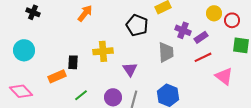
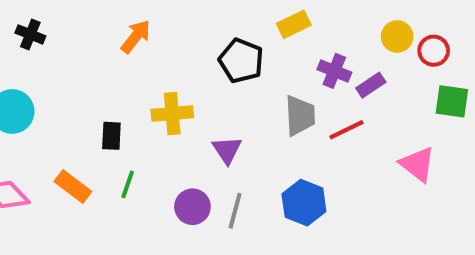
red line: (203, 57) -> (346, 130), moved
orange rectangle: (57, 76) -> (73, 186), moved, turned 60
green line: (81, 95) -> (128, 184), moved, turned -32

